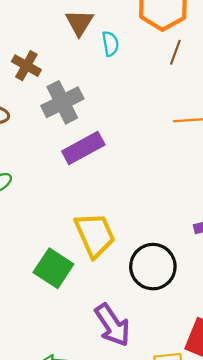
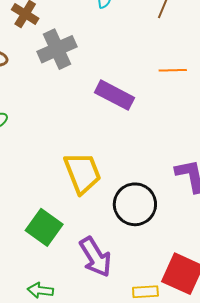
purple rectangle: (83, 148) -> (115, 95), moved, turned 54
green square: (53, 268) -> (44, 227), moved

